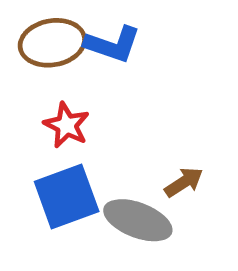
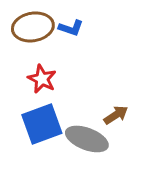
blue L-shape: (113, 44) -> (71, 28), size x0.7

